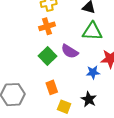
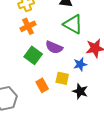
green triangle: (92, 31) -> (73, 24), turned 35
yellow square: (64, 107) -> (62, 78), moved

